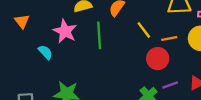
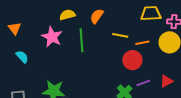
yellow line: (144, 30) -> (120, 35), turned -42
cyan semicircle: (45, 52) -> (22, 57), moved

